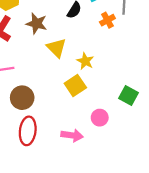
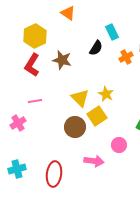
yellow triangle: (56, 48) -> (80, 98), moved
brown circle: (22, 98) -> (75, 127), moved
red ellipse: (28, 131) -> (54, 174), moved

